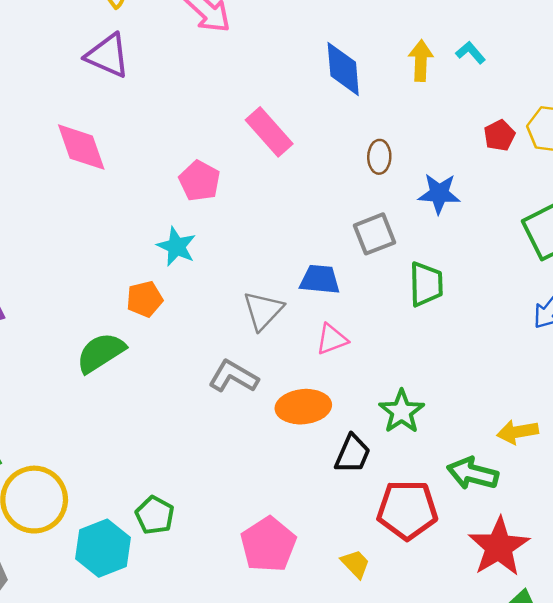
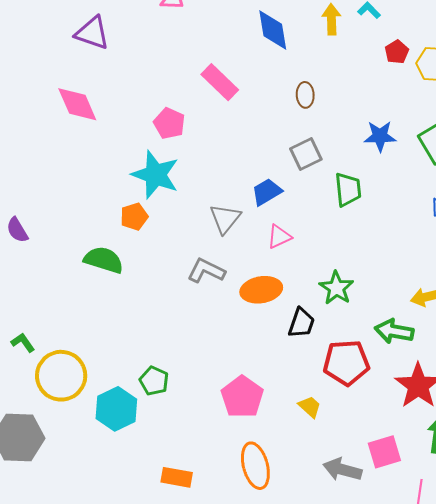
red pentagon: (499, 135) -> (397, 52), moved
blue star: (439, 194) -> (380, 136), moved
cyan star: (176, 246) -> (155, 175), size x1.6
blue trapezoid: (320, 280) -> (267, 192), turned -32
green semicircle: (101, 353) -> (104, 260), turned 54

